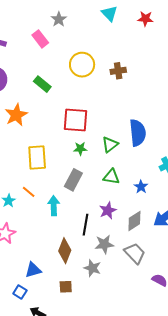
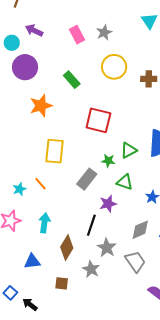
gray star: (59, 19) -> (104, 32), moved
green star: (80, 149) -> (108, 161), moved
cyan arrow: (54, 206) -> (44, 223), moved
purple star: (108, 210) -> (108, 204), moved
gray star: (104, 244) -> (107, 248), turned 30
blue square: (20, 292) -> (10, 293), moved

